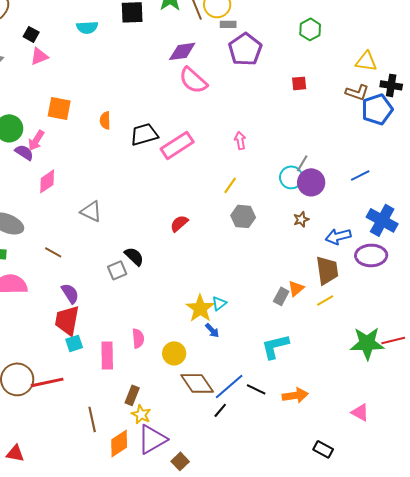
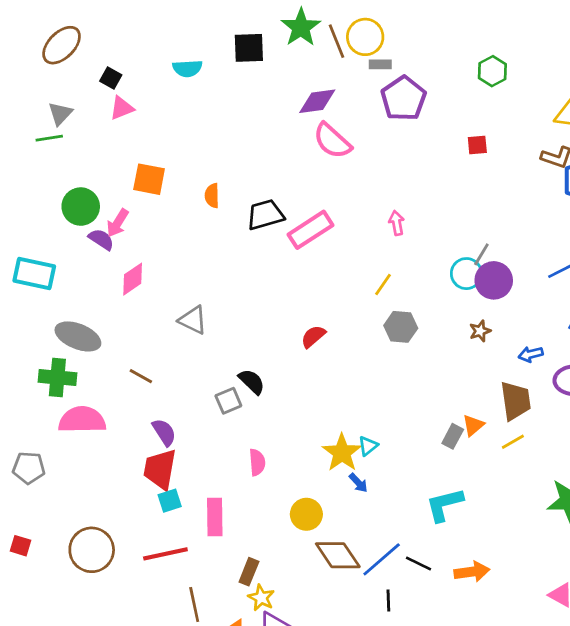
blue arrow: (338, 236) -> (531, 354), size x0.7
pink semicircle: (138, 338) -> (257, 462), moved
red line: (47, 382) -> (165, 554), moved
black line: (220, 410) -> (388, 600), moved, turned -42

